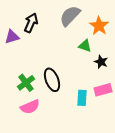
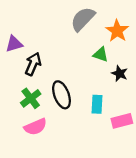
black arrow: (31, 23) -> (33, 64), moved
pink rectangle: (103, 90) -> (122, 121), moved
cyan rectangle: (82, 98) -> (97, 104), moved

